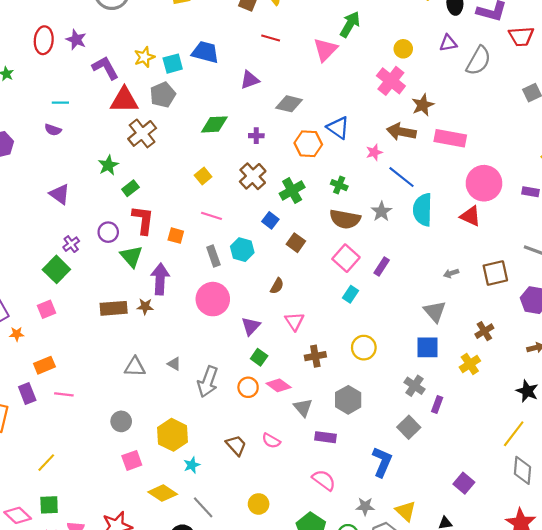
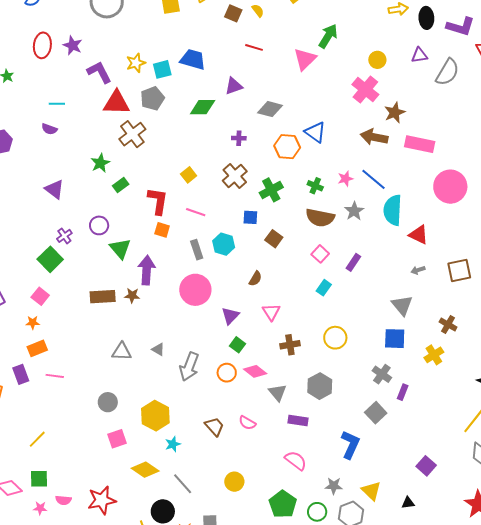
green diamond: (214, 124) -> (203, 107), moved
pink star: (374, 152) -> (345, 179), moved
red triangle: (471, 216) -> (419, 235), moved
red L-shape: (143, 220) -> (158, 201), moved
blue square: (270, 220) -> (250, 217), turned -35
pink square: (346, 258) -> (320, 254), size x0.7
pink square: (47, 309) -> (40, 296), turned -30
brown cross: (484, 331) -> (448, 324), turned -30
orange star: (17, 334) -> (33, 323), moved

